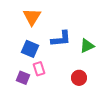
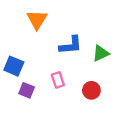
blue square: (30, 49) -> (14, 66), moved
pink rectangle: (39, 69) -> (58, 80), moved

